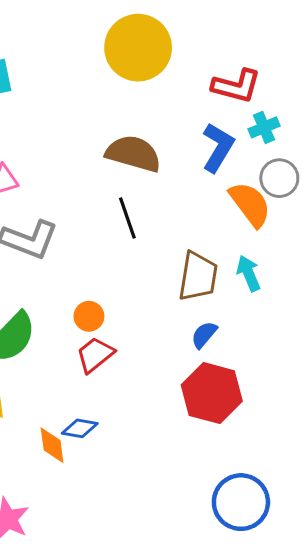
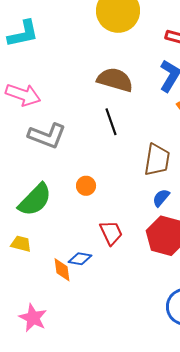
red trapezoid: (95, 355) -> (111, 233), moved, turned 104

